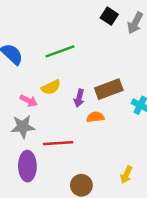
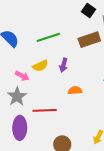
brown rectangle: (109, 89) -> (89, 40), moved
purple arrow: (79, 98) -> (64, 65), moved
gray star: (23, 127) -> (17, 96), turned -30

